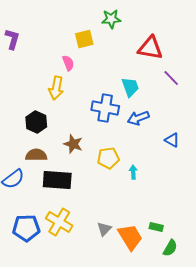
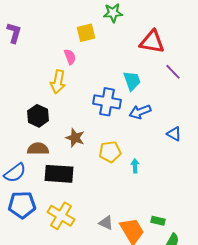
blue pentagon: (26, 228) -> (22, 205), moved
gray triangle: (104, 229) -> (106, 223), turned -49

